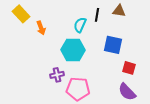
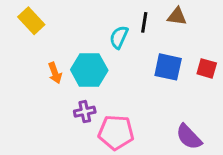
orange arrow: (41, 28) -> (55, 73), moved
cyan hexagon: (73, 50) -> (89, 70), moved
red square: (129, 68) -> (207, 68), moved

